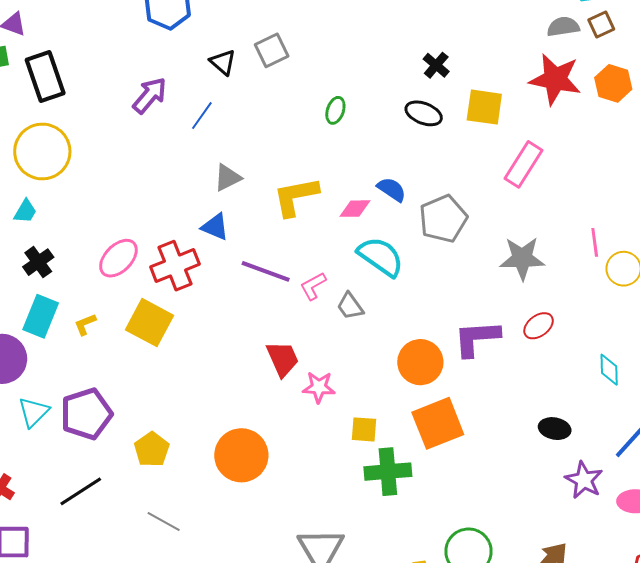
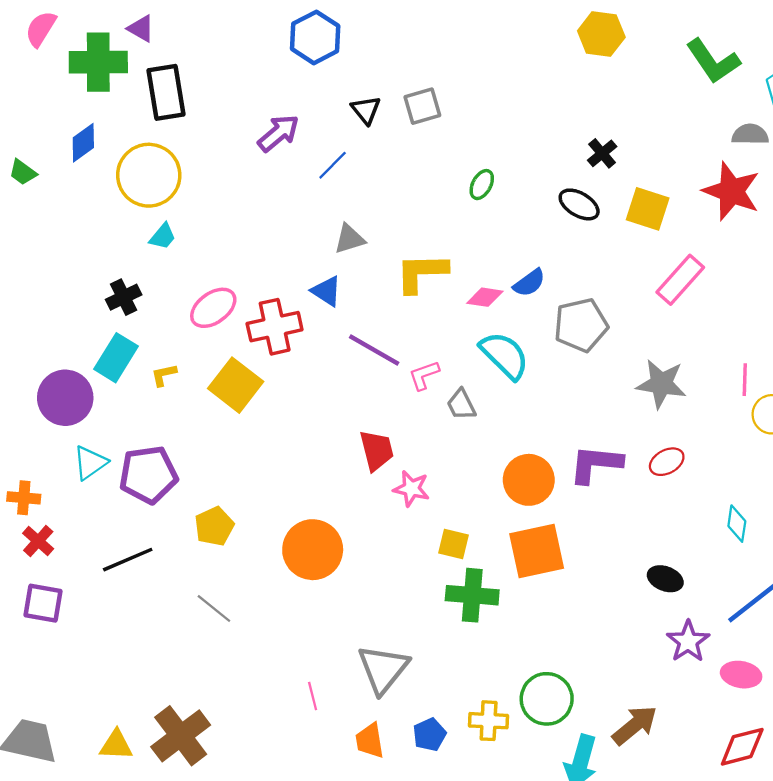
blue semicircle: (392, 189) -> (529, 283), turned 100
cyan trapezoid: (25, 211) -> (163, 236), moved

